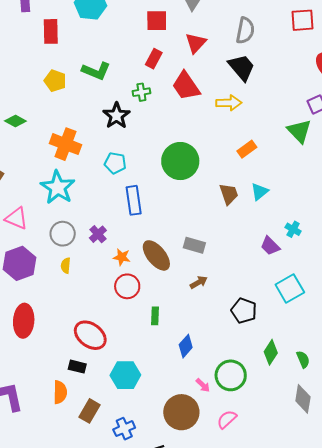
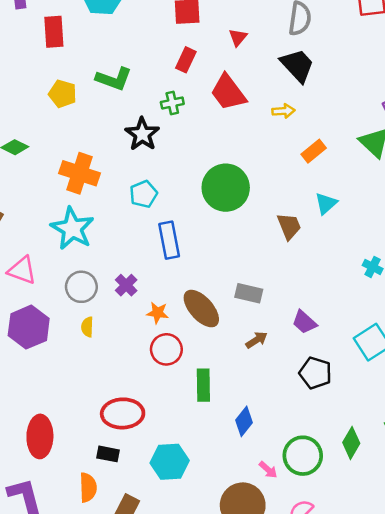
red triangle: (196, 43) -> (238, 37), size x0.7
yellow arrow: (229, 103) -> (284, 111), size x0.7
orange rectangle: (247, 149) -> (314, 151), moved
cyan pentagon: (115, 163) -> (143, 194), turned -30
cyan triangle: (259, 192) -> (326, 203), moved
purple trapezoid: (270, 246) -> (304, 322), moved
green rectangle: (155, 316) -> (203, 385), size x1.4
red ellipse: (24, 321) -> (40, 436), moved
red ellipse: (90, 335) -> (123, 413), turned -36
green diamond: (271, 352) -> (351, 443), moved

